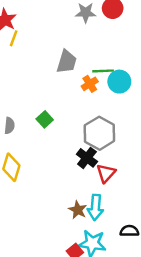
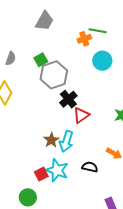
gray trapezoid: (67, 62) -> (44, 21), moved
cyan circle: (119, 82) -> (102, 61), moved
gray hexagon: (99, 133) -> (54, 75), moved

